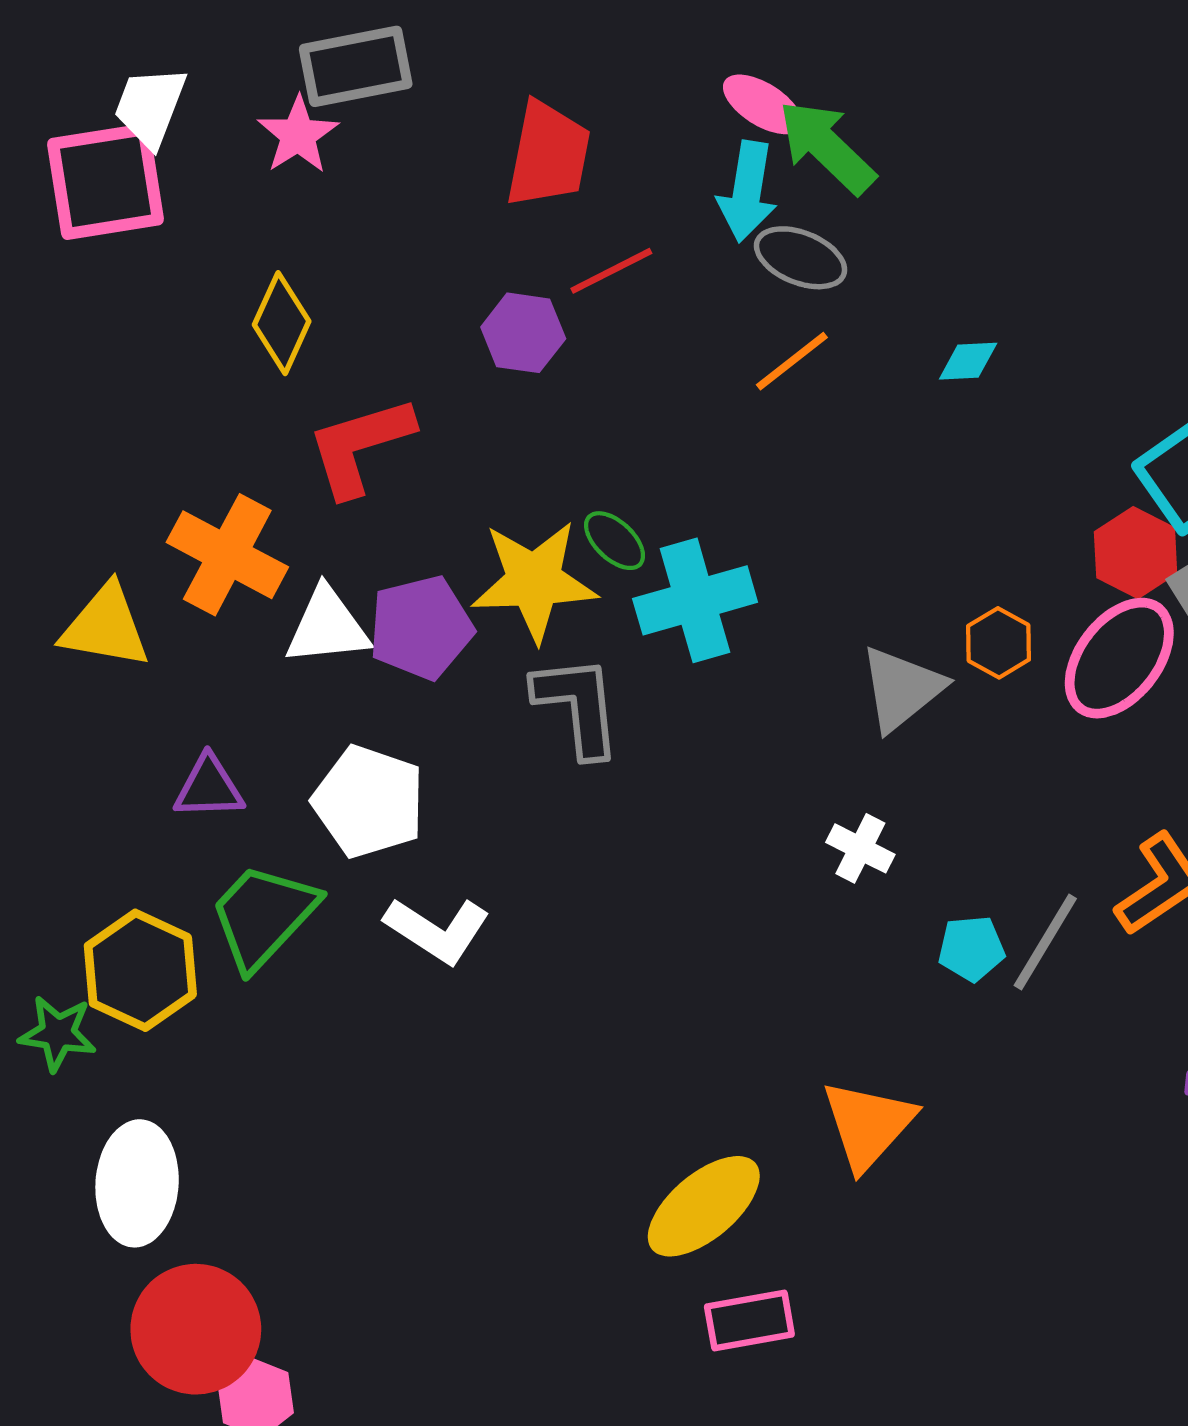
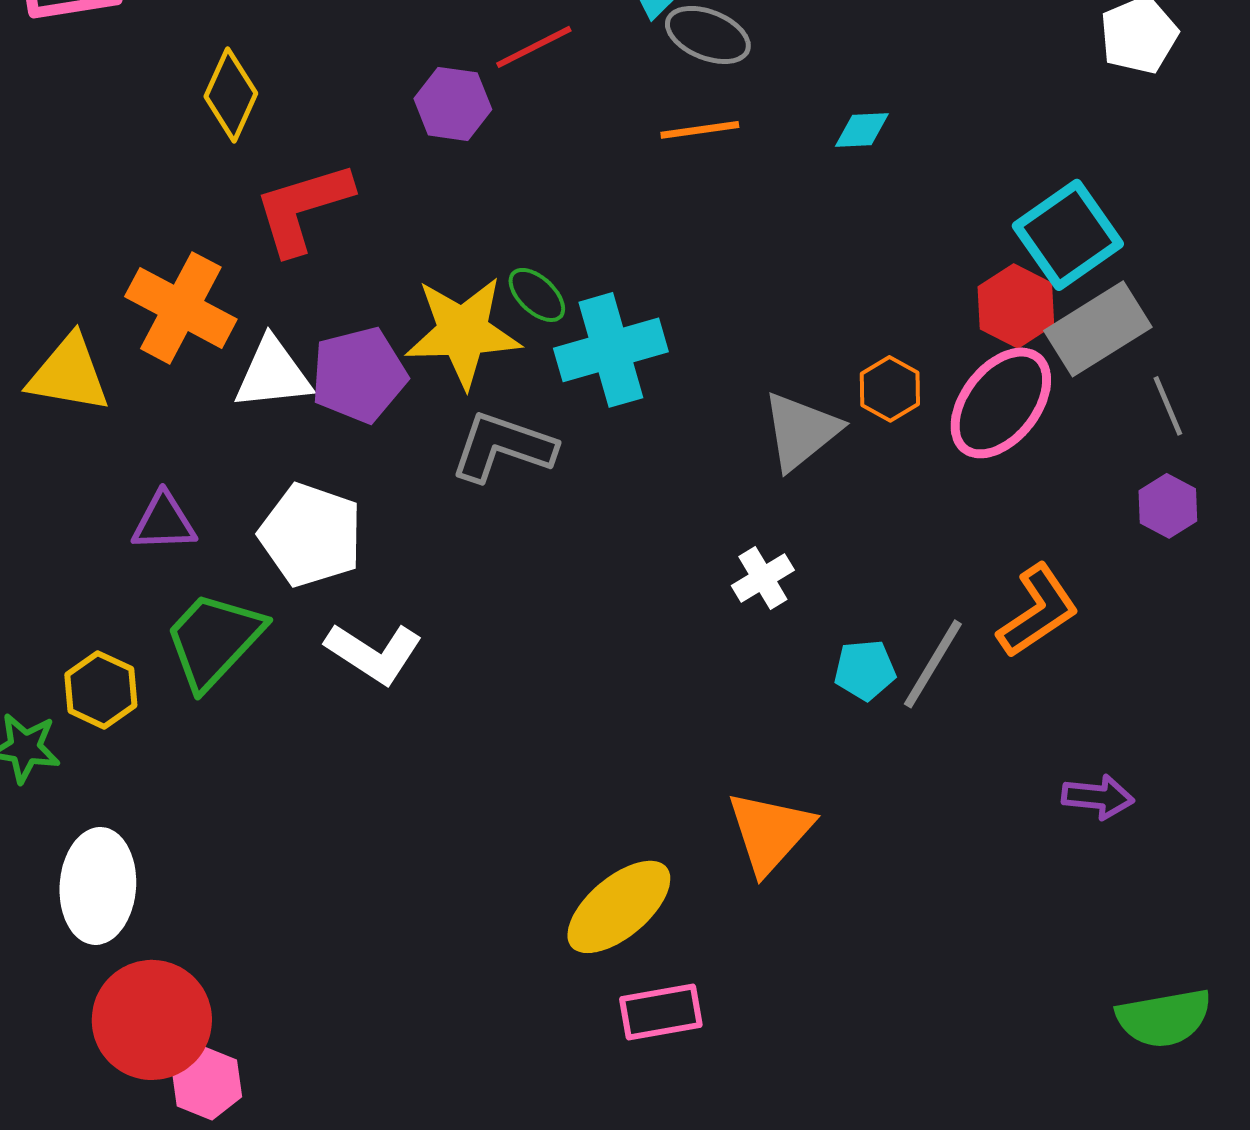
orange line: (792, 361) -> (700, 130), turned 30
gray L-shape: (578, 706) -> (503, 447), turned -65
white cross: (860, 848) -> (763, 578), turned 32
yellow hexagon: (140, 970) -> (101, 690), size x0.7

